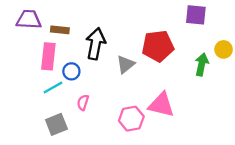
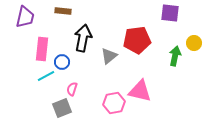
purple trapezoid: (29, 19) -> (25, 17), turned 100
brown rectangle: (60, 30) -> (63, 11), moved
gray square: (56, 124) -> (62, 108), moved

